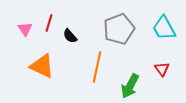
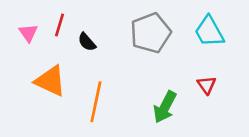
orange line: (97, 67) -> (96, 102), moved

